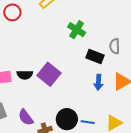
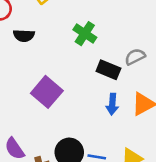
gray semicircle: (115, 46) -> (135, 57), turned 63
black semicircle: (25, 75) -> (24, 36), moved

